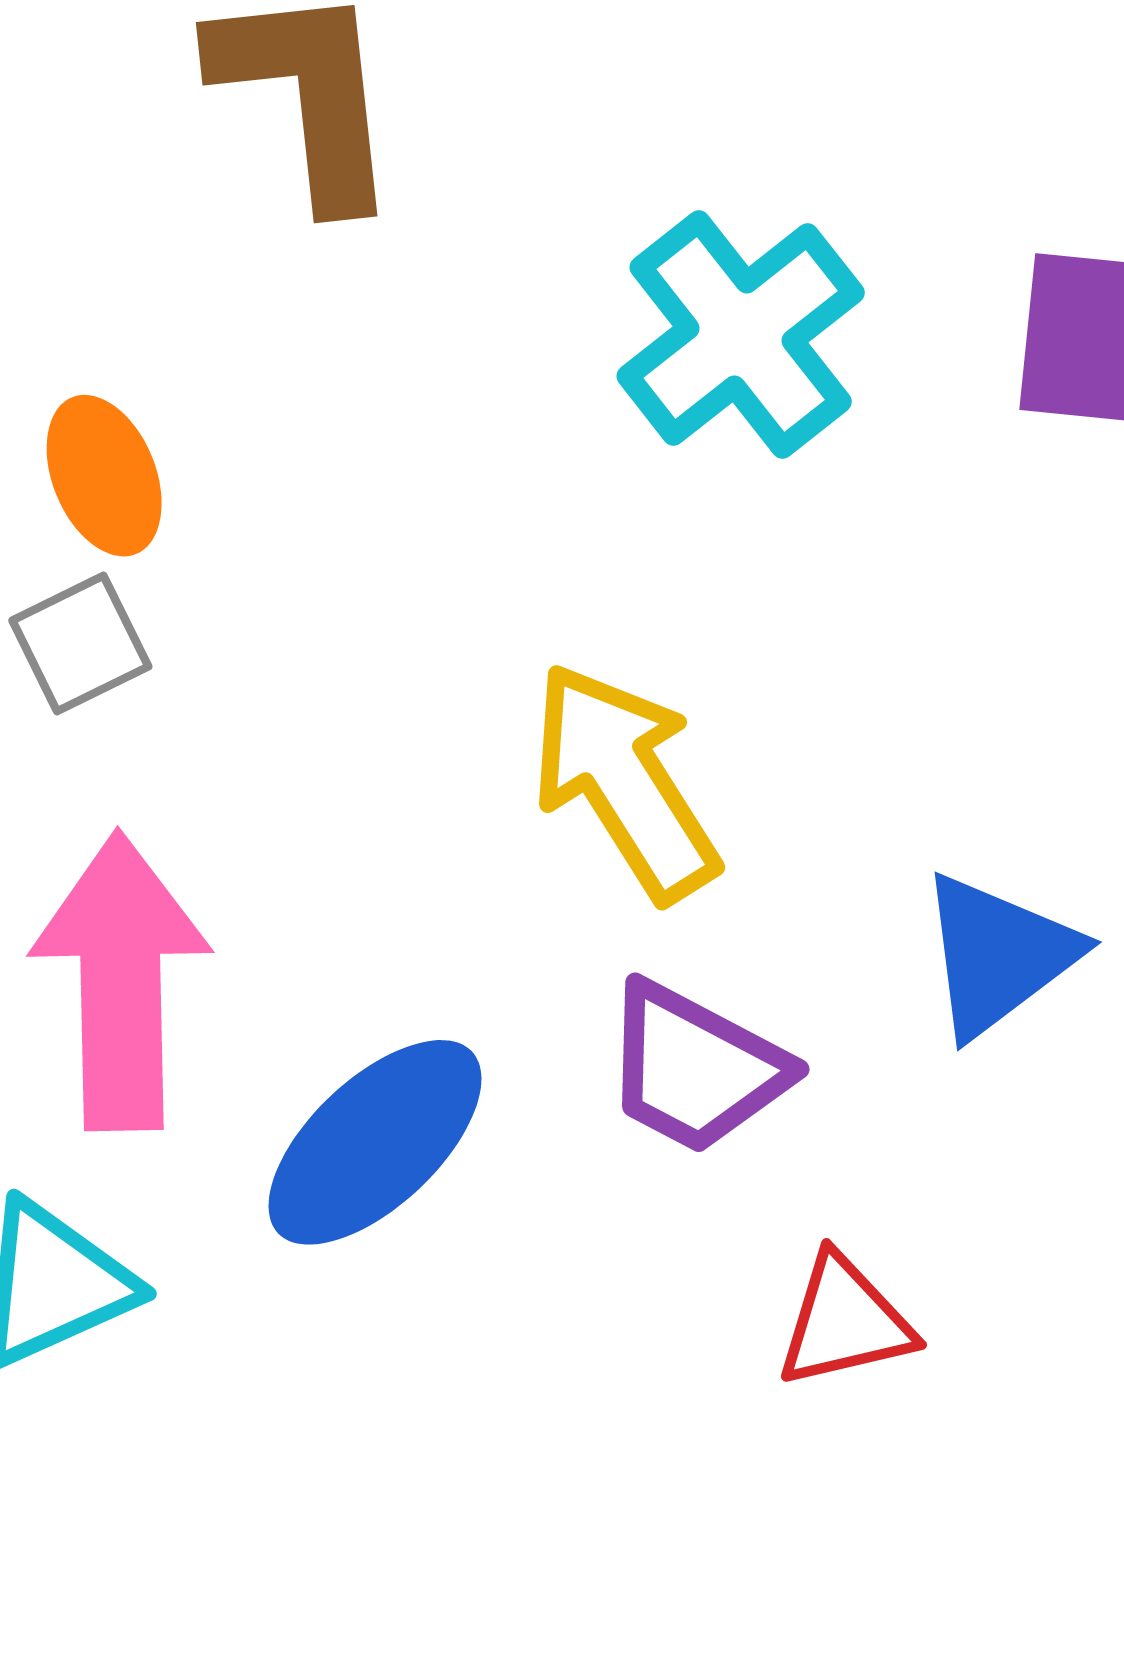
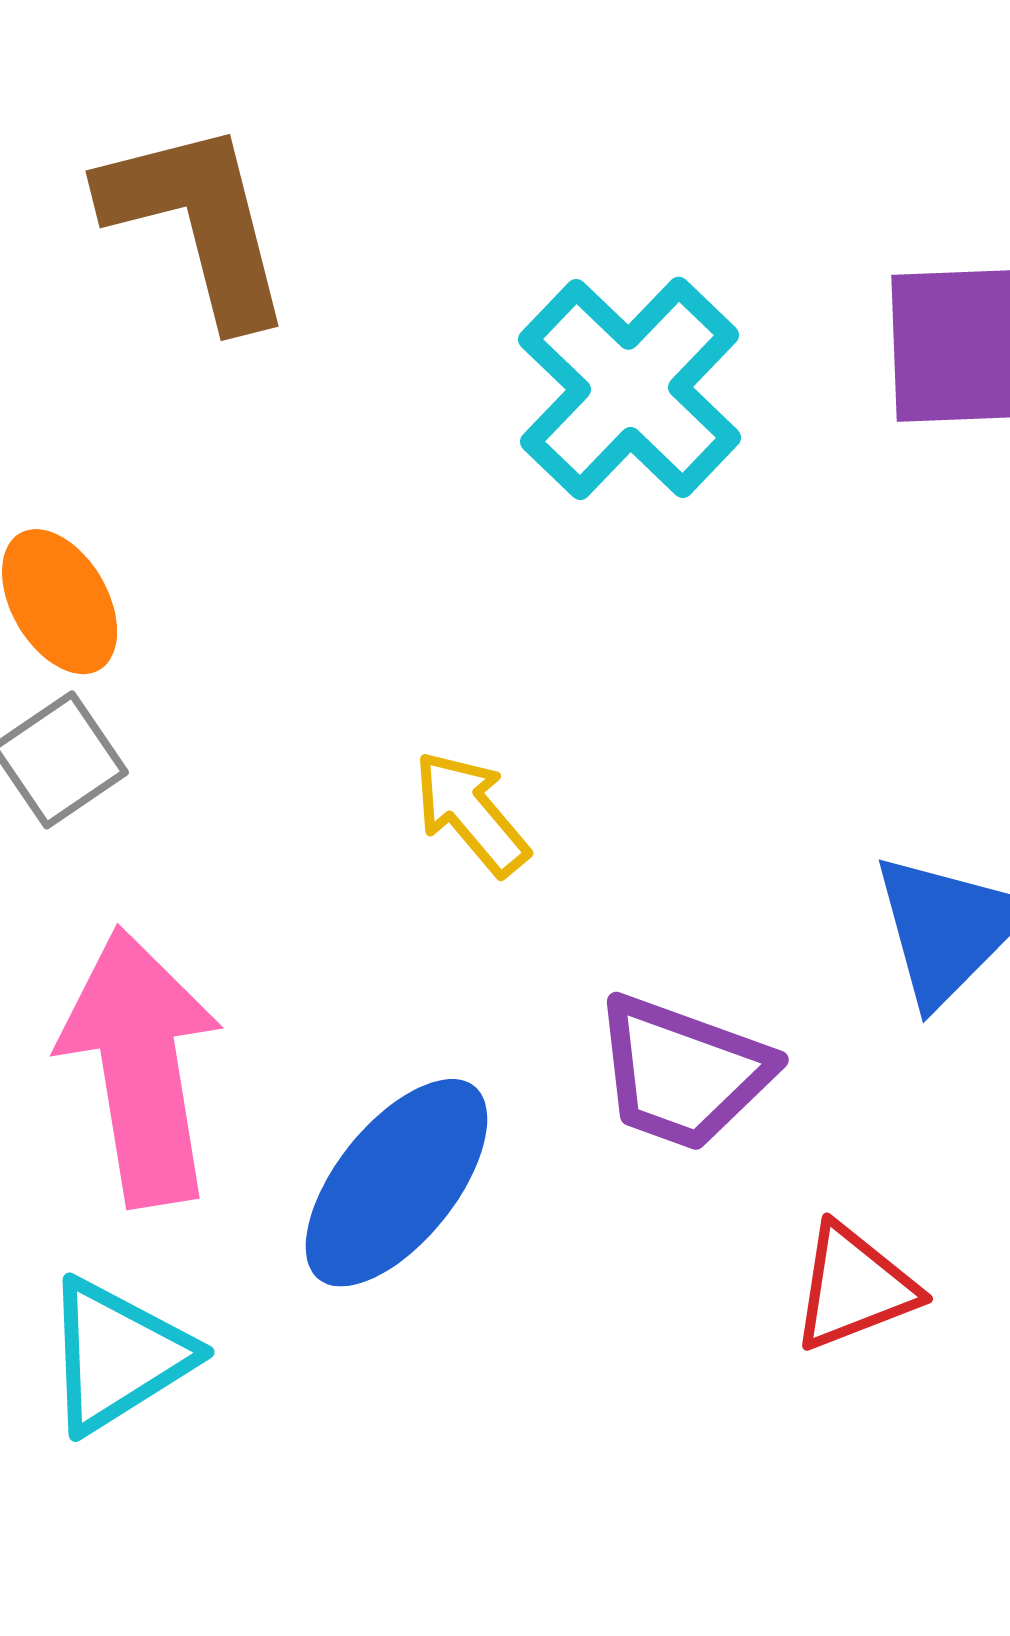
yellow arrow: (625, 782) -> (471, 813), moved, size x0.6

